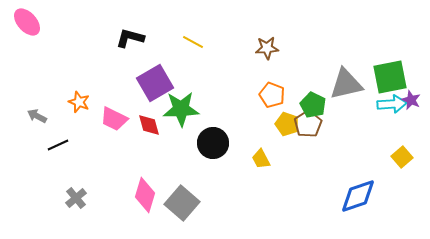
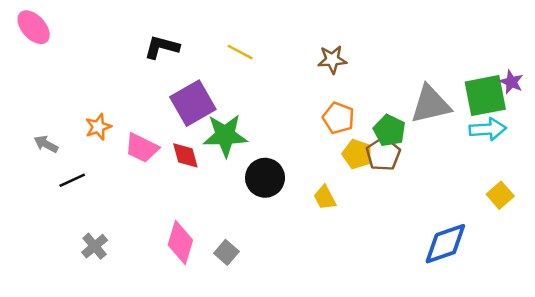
purple star: (411, 100) -> (511, 82), moved
orange star: (79, 102) -> (98, 127), turned 30
gray square: (182, 203) -> (226, 252), size x0.6

